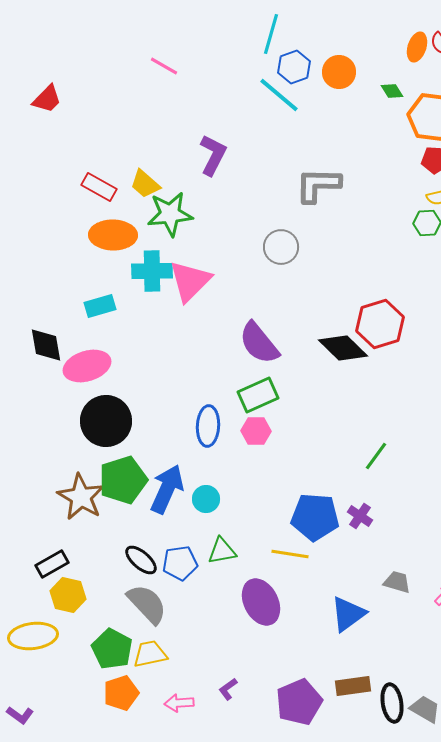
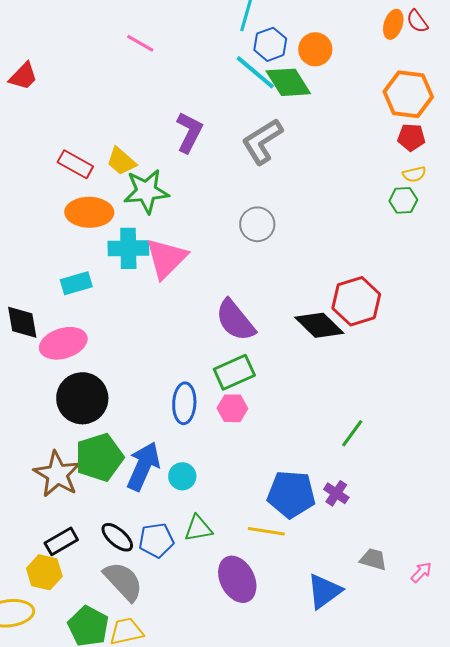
green diamond: (392, 91) -> (288, 82), moved, size x2.0
gray L-shape: (318, 185) -> (262, 141), moved, turned -33
black rectangle: (52, 564) -> (61, 541), moved

